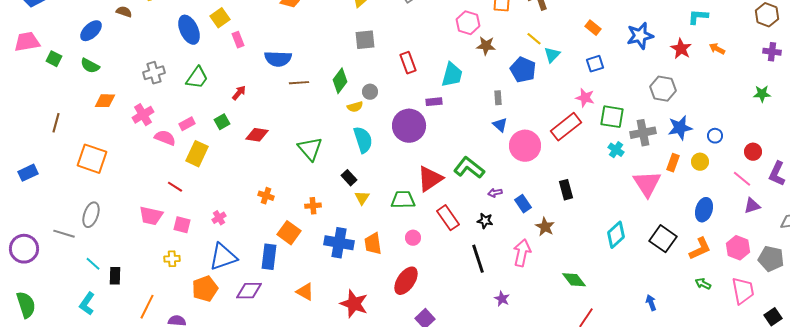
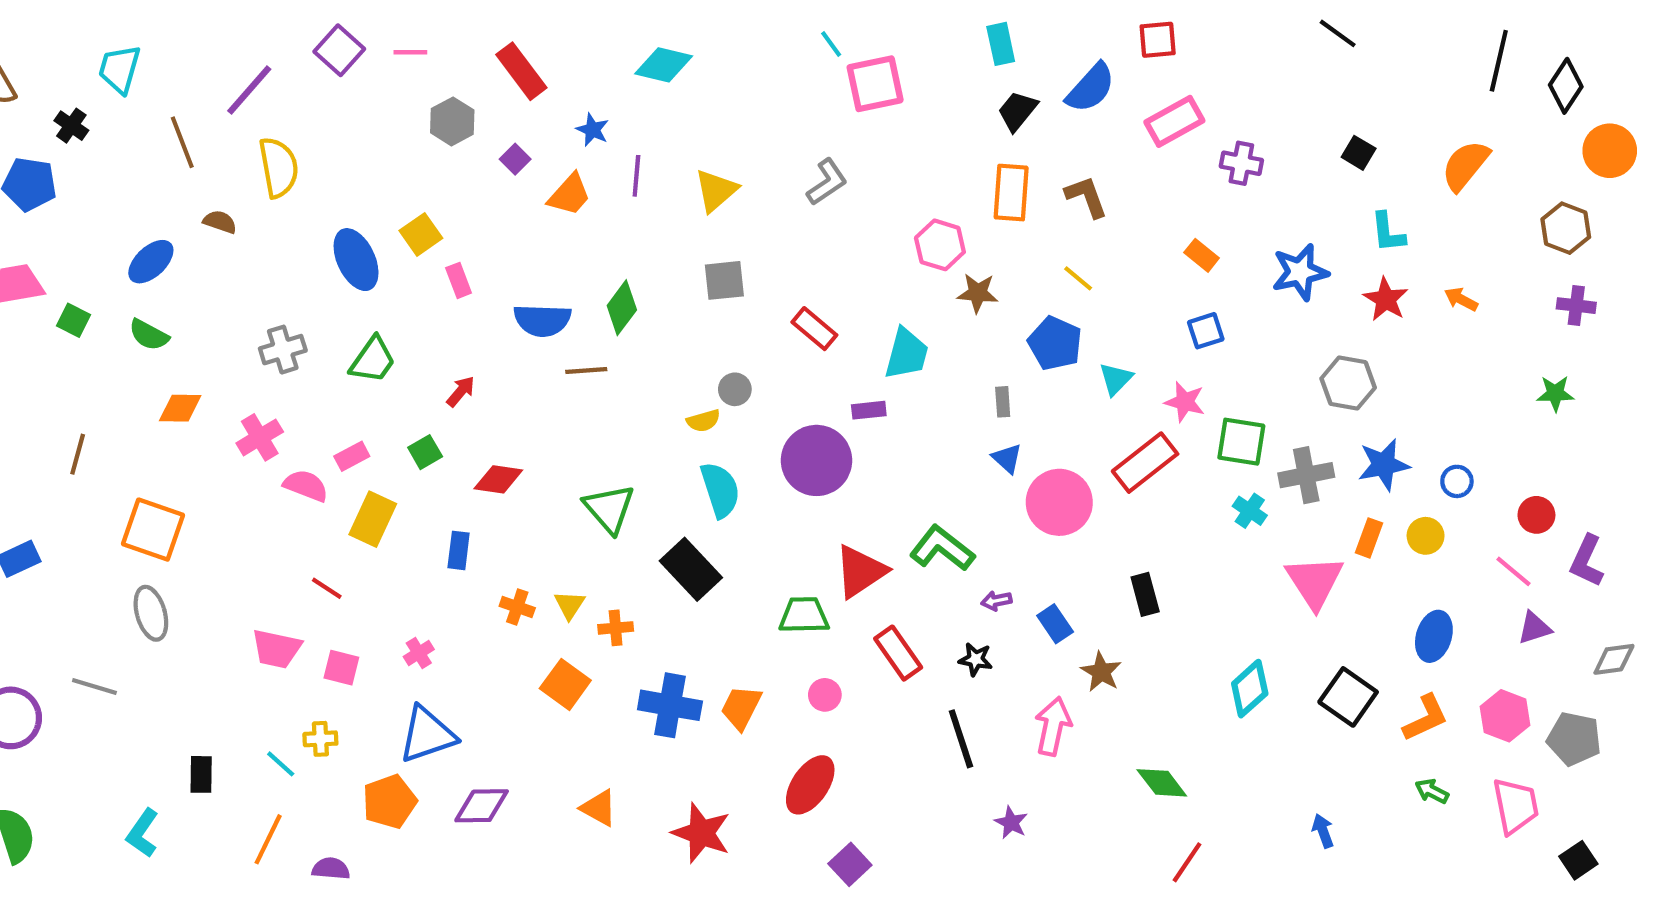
cyan L-shape: (698, 17) -> (1388, 232), moved, turned -100
cyan triangle: (552, 55) -> (1116, 379), moved
red rectangle: (408, 63) -> (814, 329), turned -30
green diamond: (340, 81) -> (622, 308), moved
black rectangle: (349, 178) -> (691, 569), size x1.8
yellow triangle: (362, 198) -> (569, 605), moved
gray ellipse: (91, 215) -> (151, 613), moved, turned -35
orange trapezoid: (373, 244) -> (741, 707), turned 35
blue rectangle: (269, 257) -> (459, 550), moved, size x0.7
cyan line: (93, 264) -> (281, 764), moved

